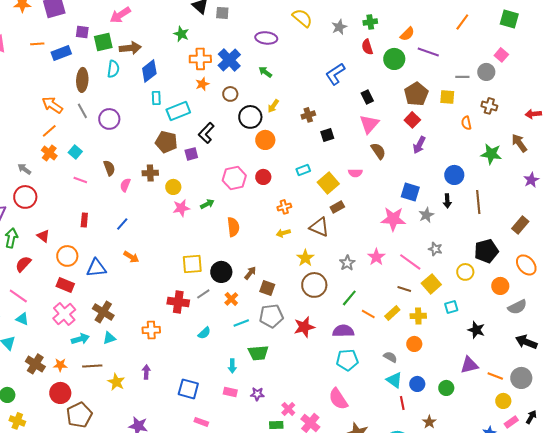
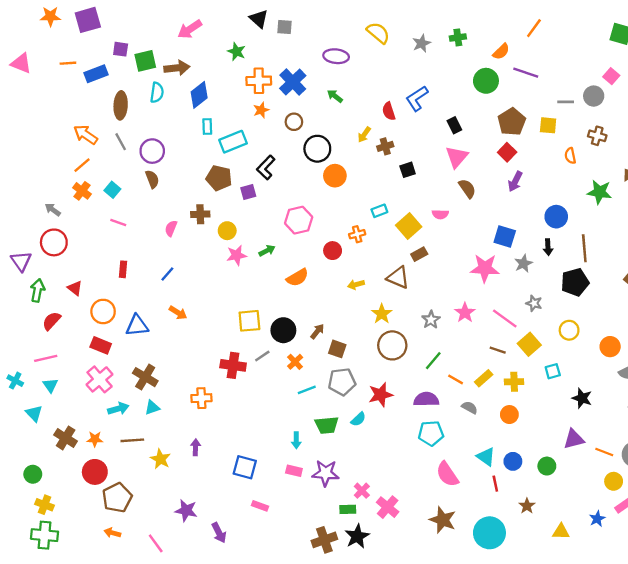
pink arrow: (120, 15) -> (190, 29), moved
orange line: (462, 22) -> (534, 28), moved
red semicircle: (367, 47) -> (389, 111), moved
yellow arrow: (273, 106) -> (364, 135), moved
brown semicircle: (109, 168) -> (152, 179), moved
red circle: (263, 177) -> (333, 251), moved
orange cross: (284, 207) -> (357, 234), moved
orange semicircle: (233, 227) -> (297, 278), turned 66
black pentagon: (486, 251) -> (575, 282), moved
pink line: (18, 296) -> (46, 358), turned -48
cyan triangle: (22, 319) -> (50, 385), turned 32
cyan semicircle: (204, 333) -> (358, 419), moved
gray semicircle: (390, 357) -> (470, 408), moved
purple star: (257, 394) -> (326, 473), size x1.6
pink semicircle: (338, 399) -> (447, 474), moved

